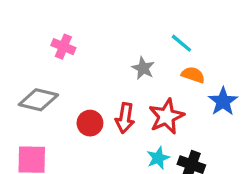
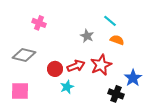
blue star: (223, 101) -> (133, 78), moved
red arrow: (125, 118) -> (76, 66), turned -120
cyan star: (158, 158) -> (67, 87), moved

